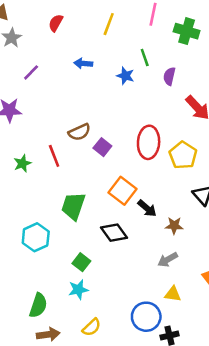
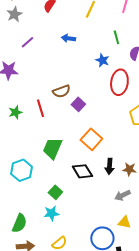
blue star: (125, 76) -> (102, 60), moved
red ellipse: (149, 142) -> (119, 82), moved
black arrow: (147, 208) -> (109, 166), moved, turned 49

